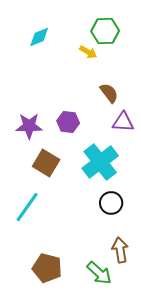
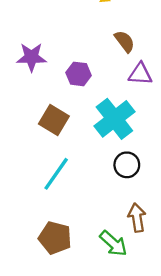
purple star: (29, 126) -> (31, 57), moved
cyan line: (27, 207) -> (56, 174), moved

